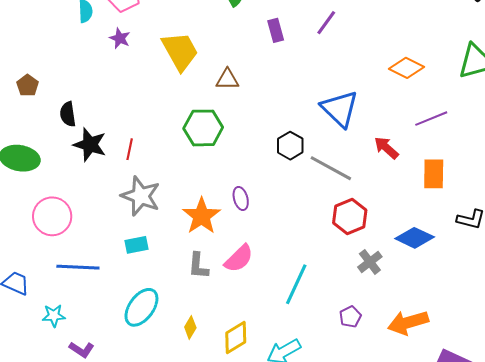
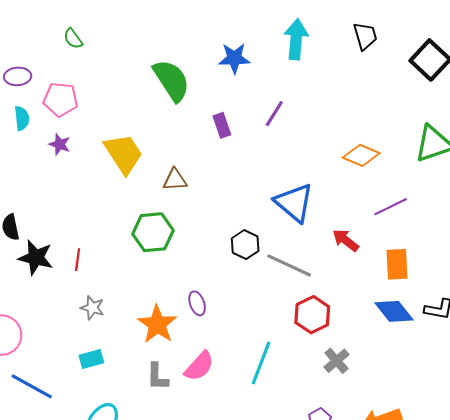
gray star: (141, 196) -> (92, 308), size x0.6
blue diamond: (415, 238) -> (394, 311), moved, turned 30
blue line: (78, 267) -> (32, 386), turned 30
cyan line: (296, 284) -> (261, 363), moved

